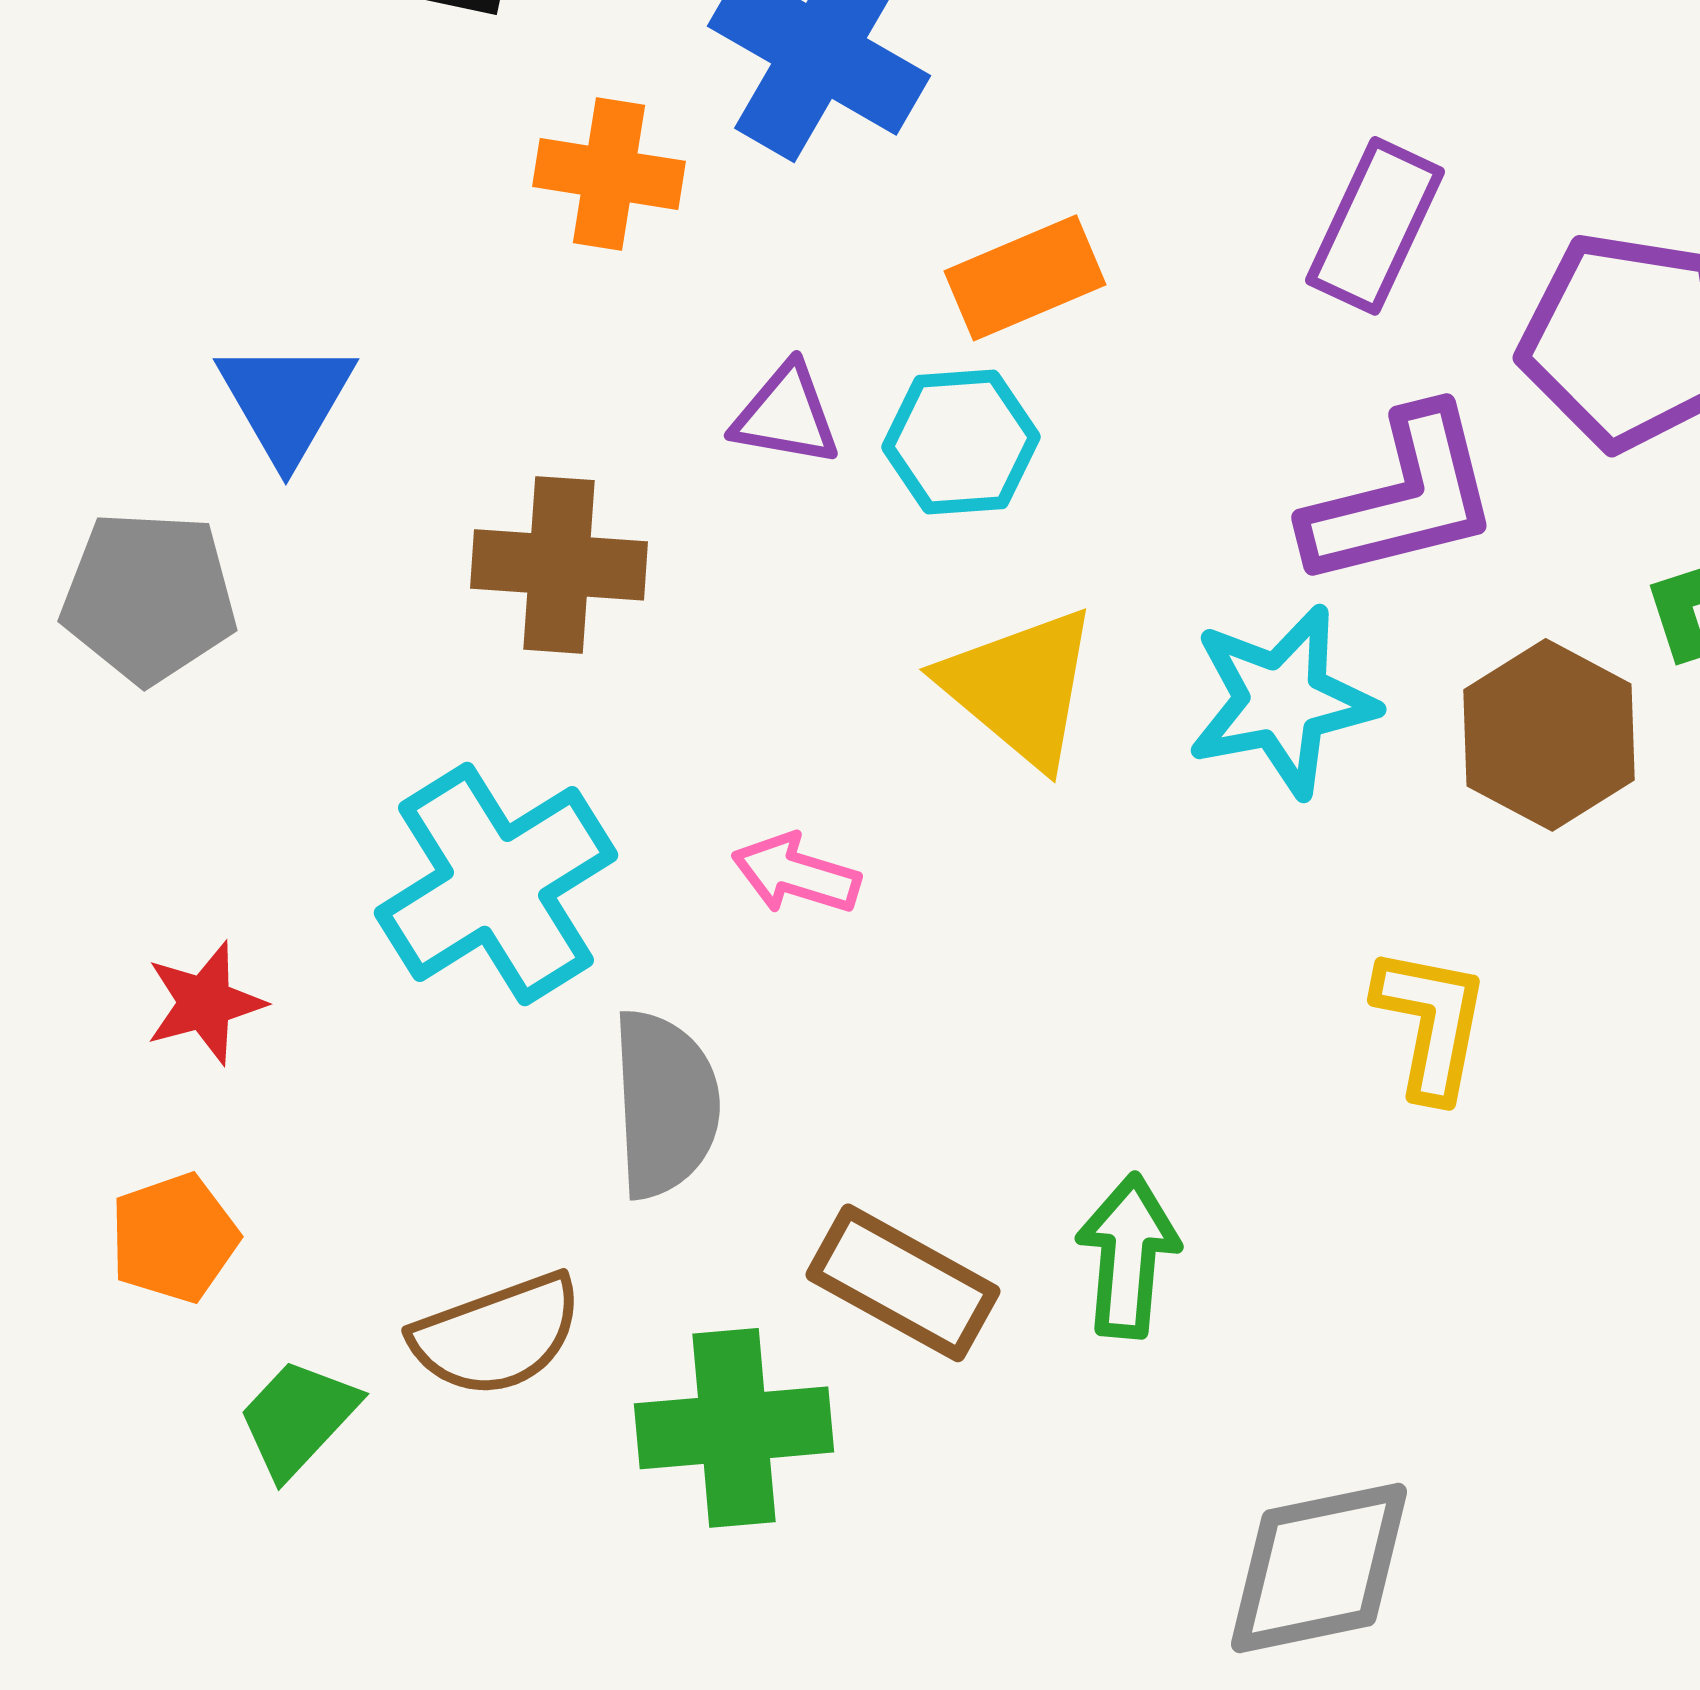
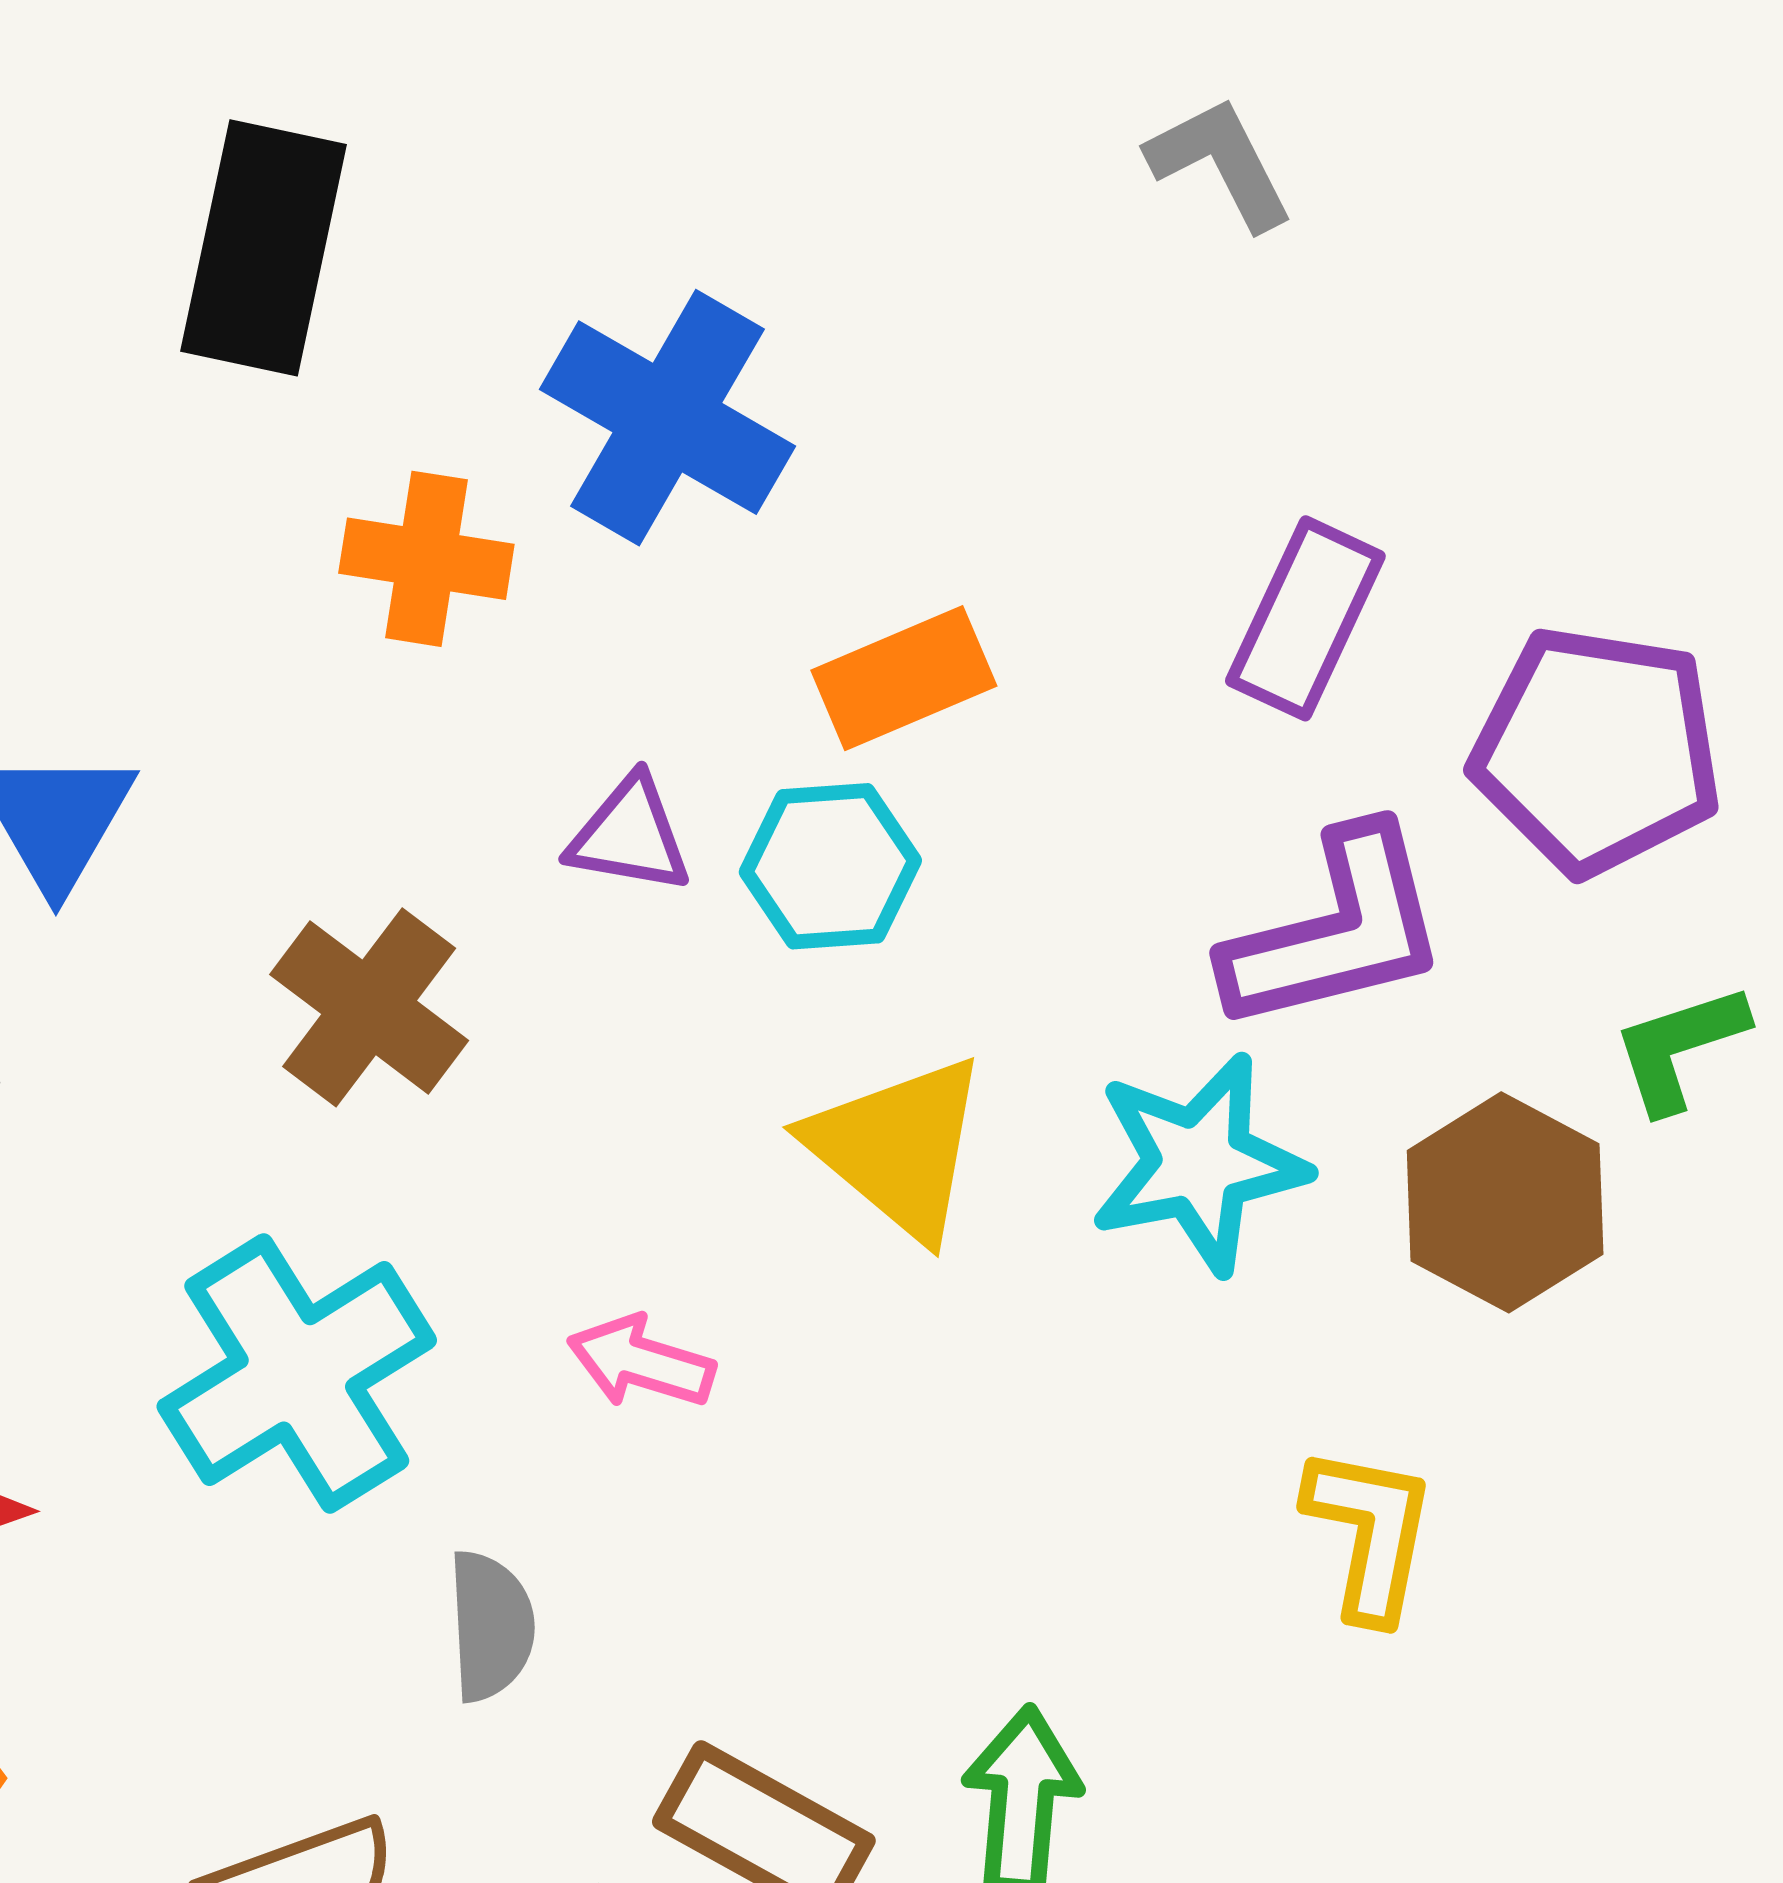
brown cross: (559, 565) -> (369, 1007), turned 33
gray semicircle: (665, 1104) -> (491, 1626), size x0.7

